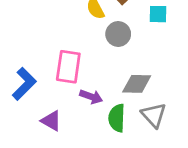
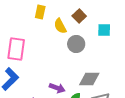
pink rectangle: (68, 67) -> (16, 49), moved

